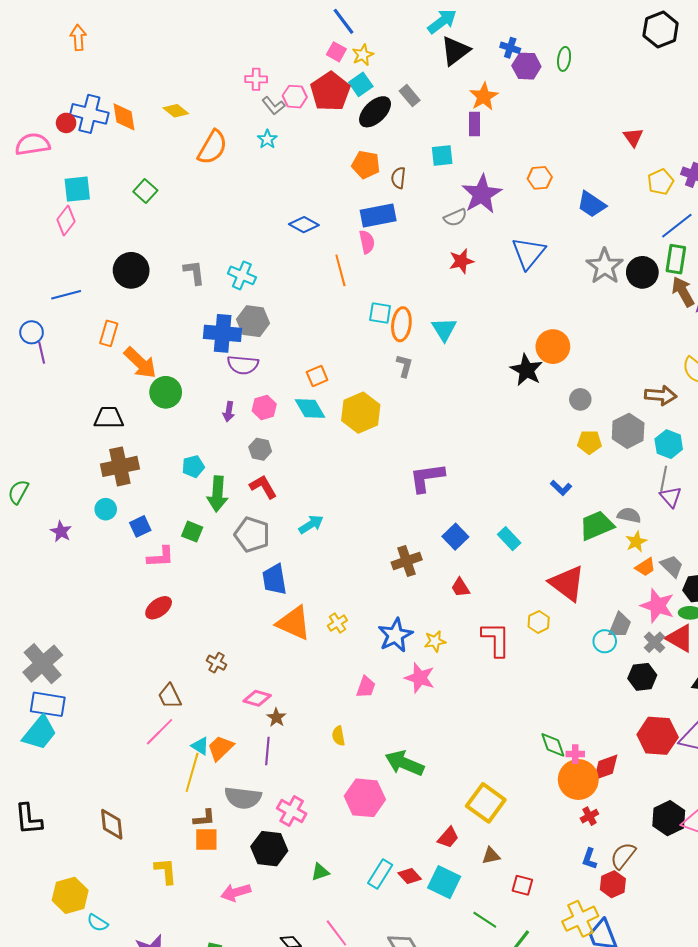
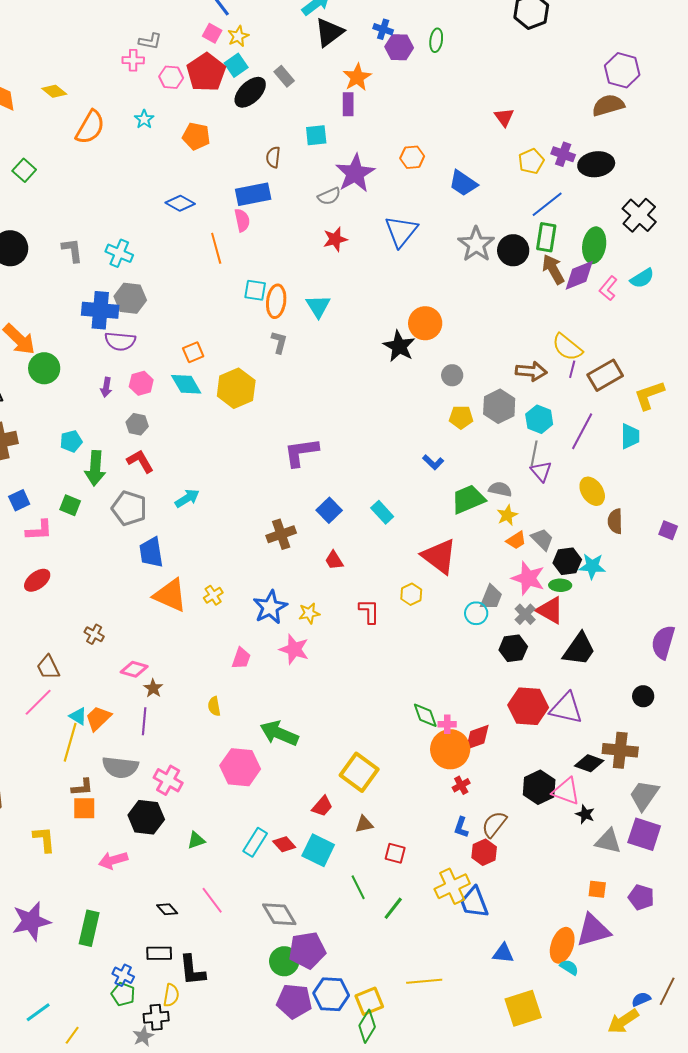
gray L-shape: (273, 106) -> (150, 41), moved, turned -40
orange pentagon: (366, 165) -> (196, 136), moved
red L-shape: (496, 639) -> (369, 611), size x0.7
green line: (485, 920) -> (358, 887), turned 30

